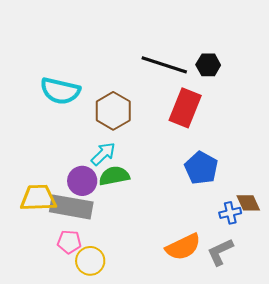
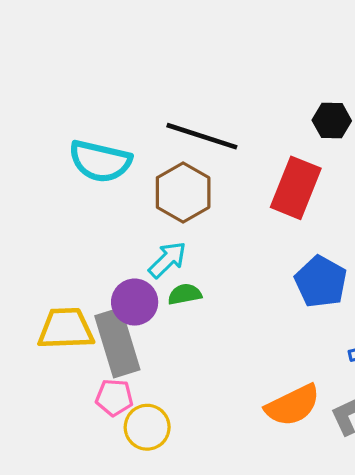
black line: (164, 65) -> (202, 136), moved
green semicircle: (114, 176) -> (185, 294), size x0.7
gray rectangle: (71, 207) -> (117, 343), turned 63

